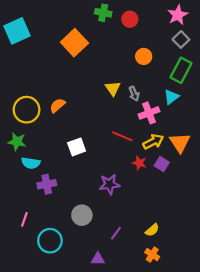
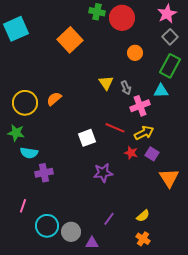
red circle: (130, 19) -> (122, 18), size x1.6
cyan triangle: (171, 97) -> (161, 91), turned 35
orange triangle: (180, 143) -> (169, 178), moved
white square: (77, 147) -> (87, 138), moved
gray circle: (82, 215) -> (71, 232), moved

